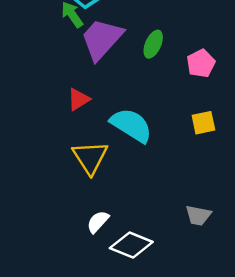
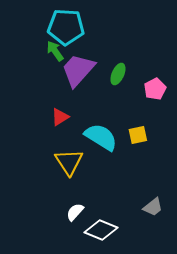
yellow square: (203, 123) -> (138, 135), moved
gray trapezoid: (198, 215) -> (153, 207), turned -50

